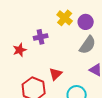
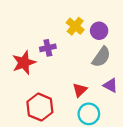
red star: (20, 50) -> (24, 63), size x1.5
red triangle: (56, 74) -> (80, 90), moved

